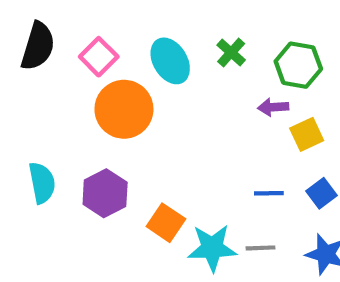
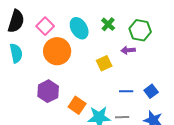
yellow square: (307, 134) -> (104, 63), moved
cyan semicircle: (42, 183) -> (16, 53), moved

